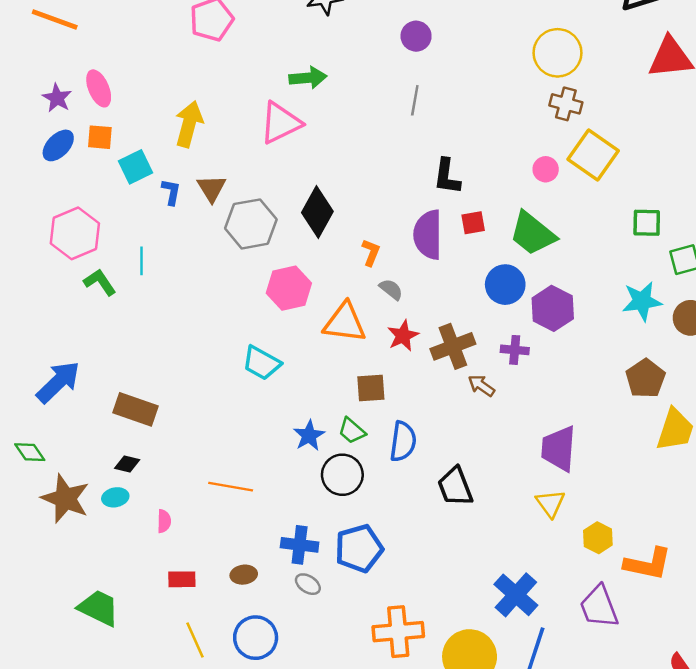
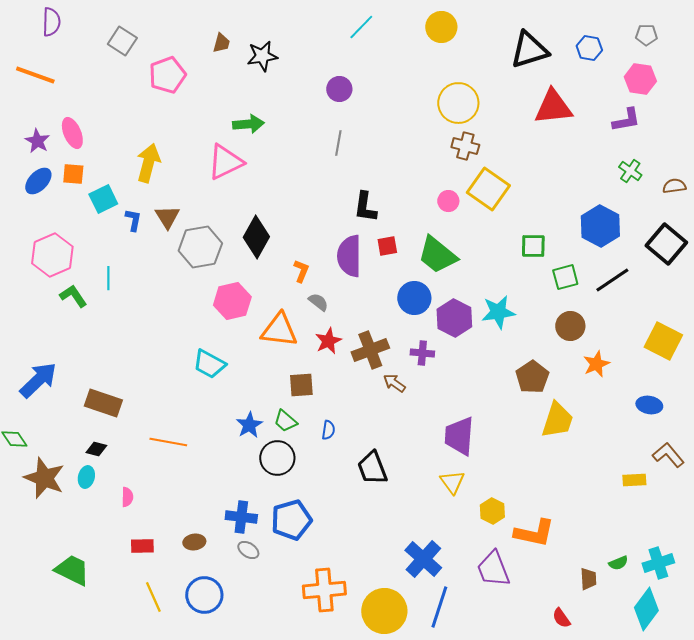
cyan star: (642, 301) -> (498, 312), moved
blue semicircle: (403, 441) -> (328, 430), size x0.6
orange line: (231, 487) -> (168, 442), moved
cyan ellipse: (115, 497) -> (86, 477), turned -65

